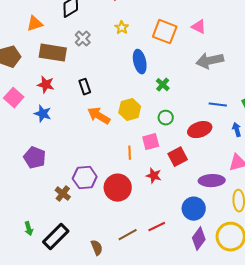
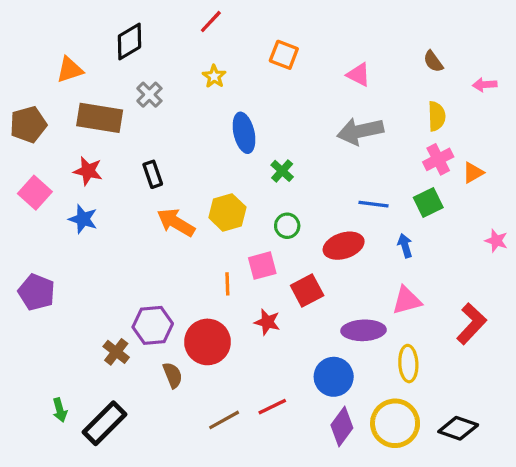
pink triangle: (199, 27) -> (359, 75), moved
orange square: (165, 32) -> (284, 55), moved, size x0.7
purple pentagon: (35, 158) -> (37, 292), moved
brown semicircle: (97, 248) -> (173, 375), moved

